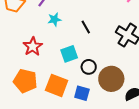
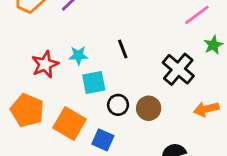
cyan star: (54, 19) -> (78, 55), moved
brown circle: (111, 79) -> (149, 108), moved, size x0.7

